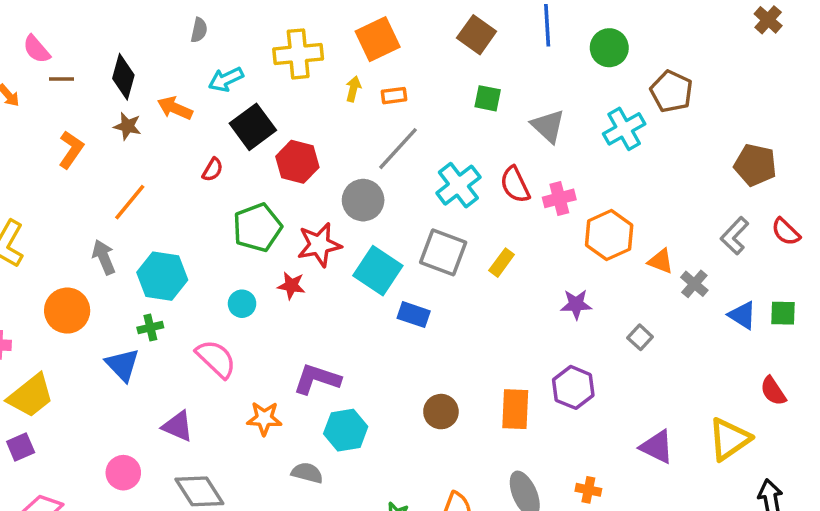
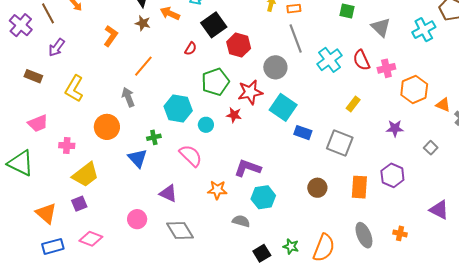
gray line: (398, 149) -> (296, 39), turned -64
gray square: (443, 252) -> (340, 143), moved
cyan hexagon: (162, 276) -> (178, 109), moved

